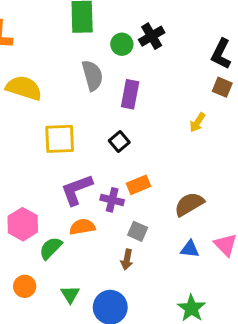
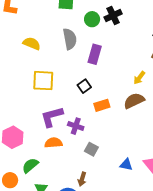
yellow semicircle: (24, 88) -> (32, 43), moved, size x0.7
orange rectangle: (138, 185) -> (102, 105), moved
brown semicircle: (189, 204) -> (134, 101), moved
green semicircle: (51, 248) -> (30, 165), moved
brown arrow: (127, 260) -> (82, 179), moved

